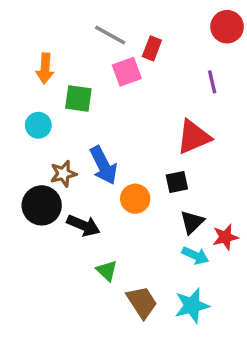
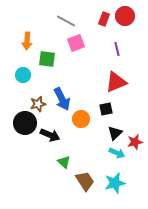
red circle: (227, 27) -> (125, 16), moved
red rectangle: (152, 48) -> (104, 19), moved
purple line: (212, 82) -> (117, 49), moved

